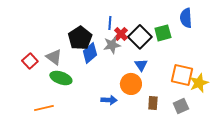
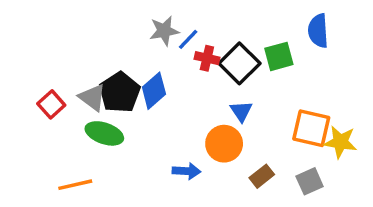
blue line: (110, 23) -> (188, 39), turned 40
red cross: (121, 34) -> (207, 58), turned -32
black pentagon: (80, 38) -> (120, 92), moved
gray star: (112, 45) -> (164, 31), moved
yellow star: (199, 83) -> (340, 142), turned 30
brown rectangle: (153, 103) -> (262, 176), turned 48

